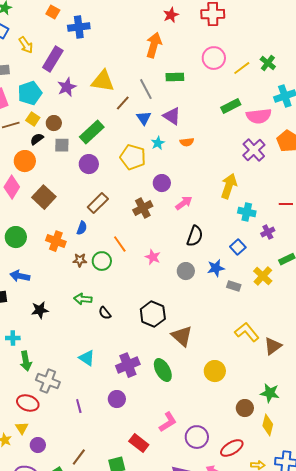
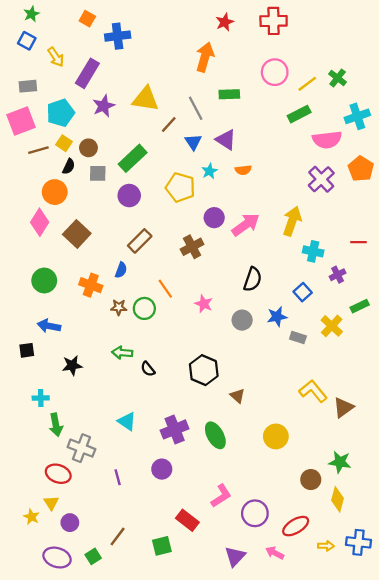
green rectangle: (231, 106) -> (299, 114), moved
black semicircle: (37, 139) -> (69, 166), turned 152
pink arrow: (184, 203) -> (246, 225), moved, size x1.4
brown triangle: (182, 336) -> (237, 396), size x0.6

